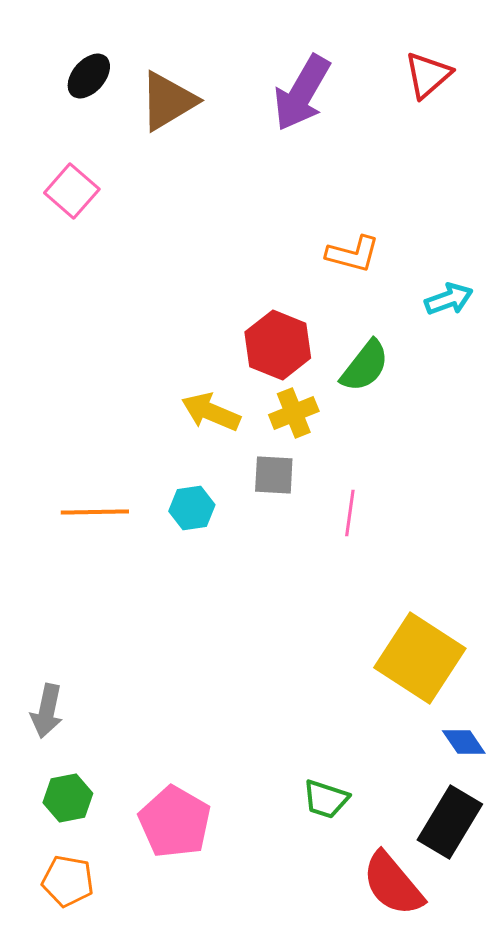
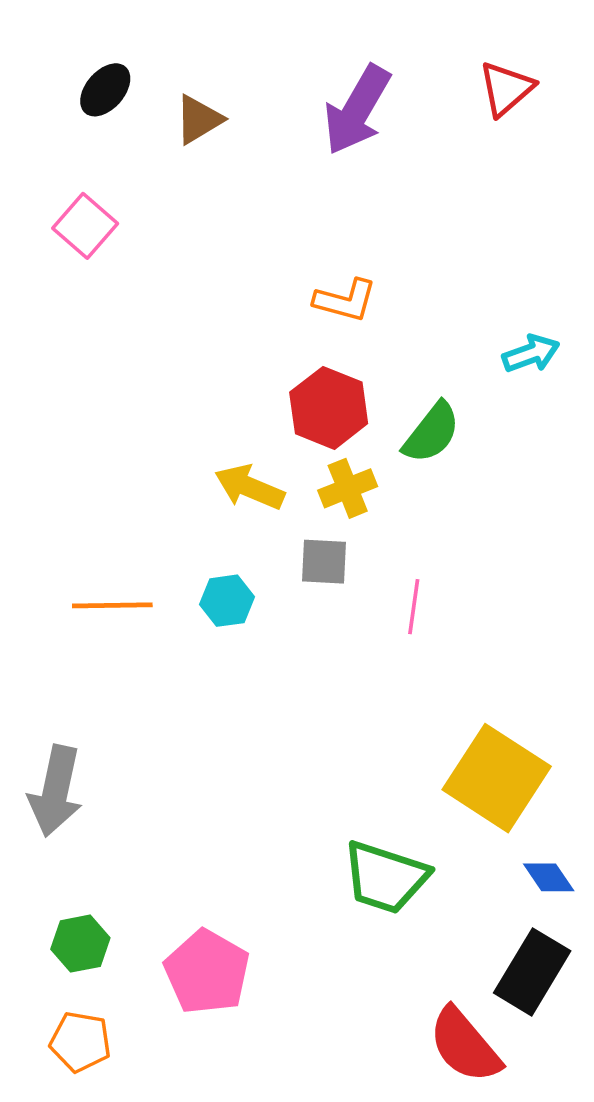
brown triangle: (168, 101) -> (199, 119), size x0.7
orange L-shape: (353, 254) -> (345, 300), moved
gray arrow: (47, 711) -> (56, 791), moved, size x1.4
green trapezoid: (326, 799) -> (385, 877), moved, size x1.6

